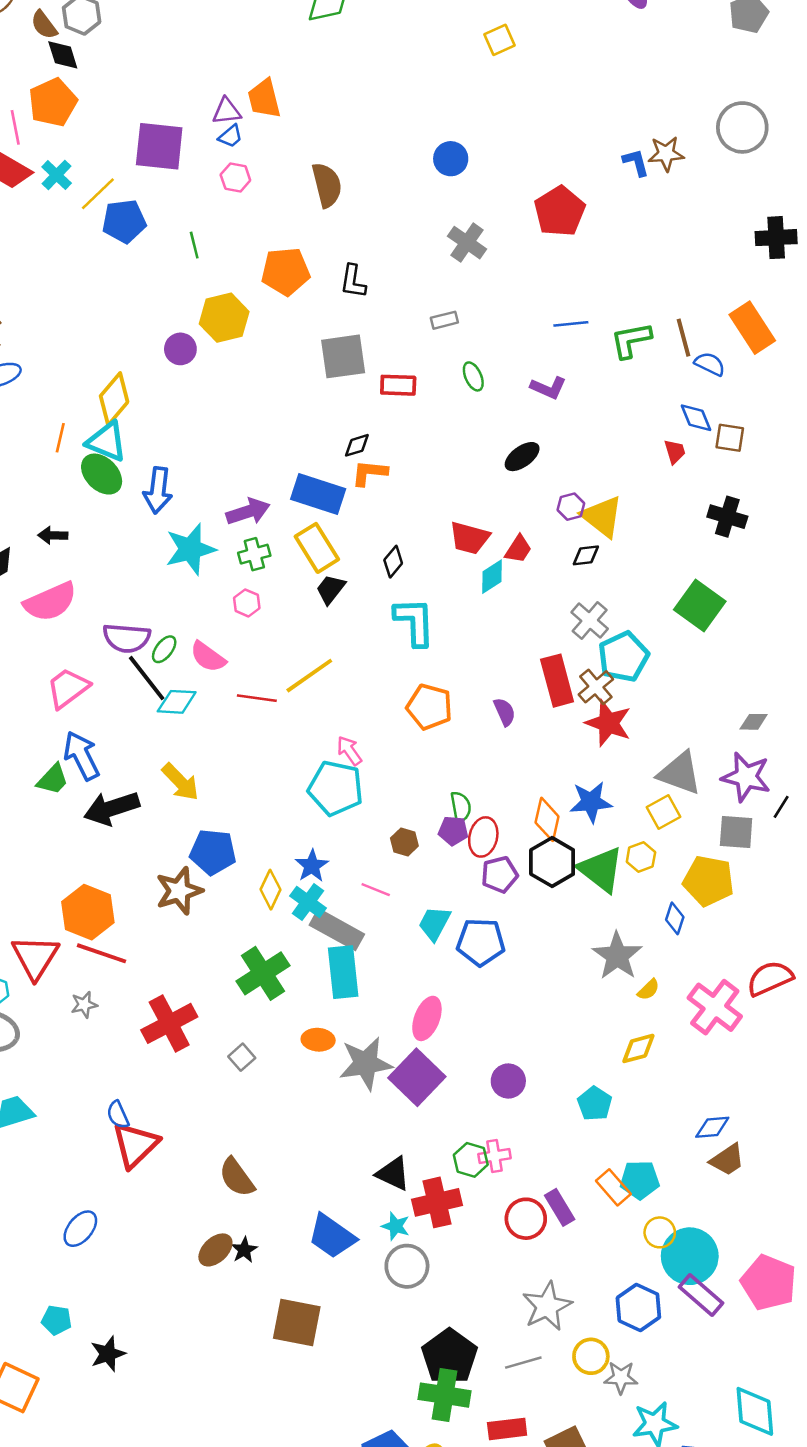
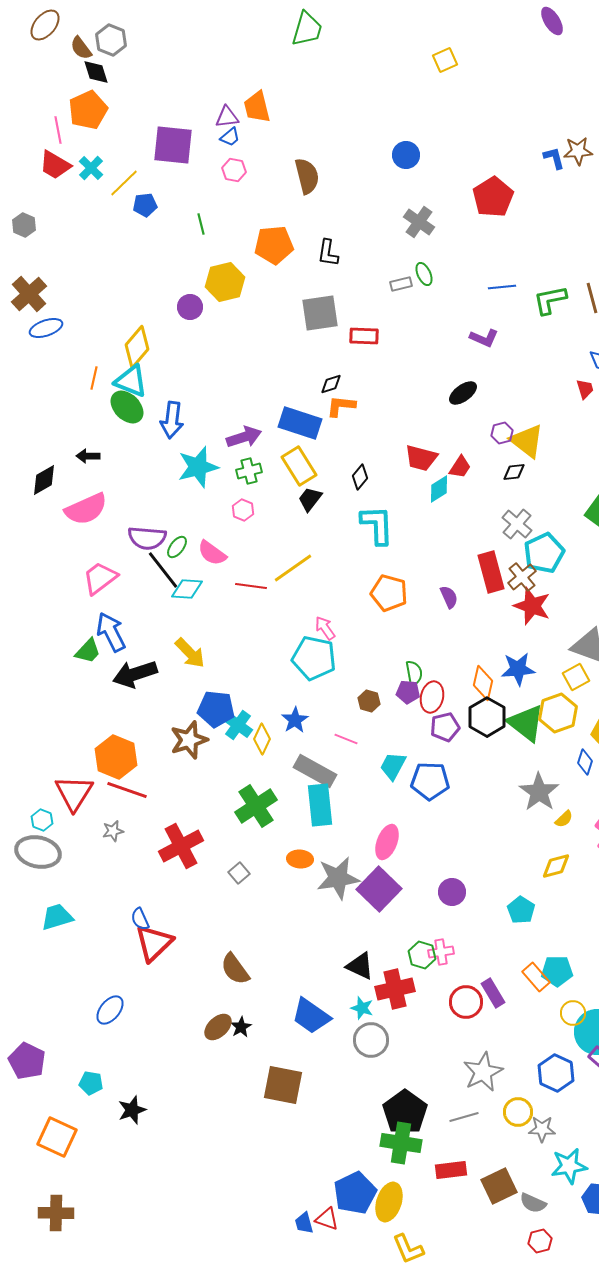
blue pentagon: (124, 221) -> (145, 205), size x0.7
green ellipse: (473, 376) -> (424, 274), moved
yellow hexagon: (641, 857) -> (558, 713), size x1.6
cyan cross: (308, 902) -> (238, 725), moved

